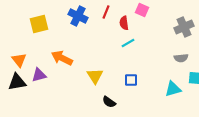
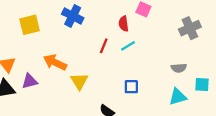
red line: (106, 12) -> (104, 46), moved
gray semicircle: (181, 58) -> (179, 68), moved
yellow triangle: (95, 76) -> (79, 81), moved

